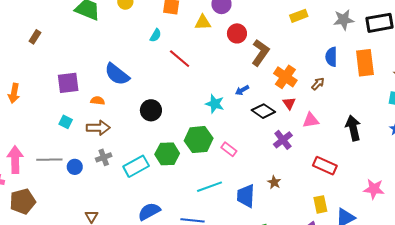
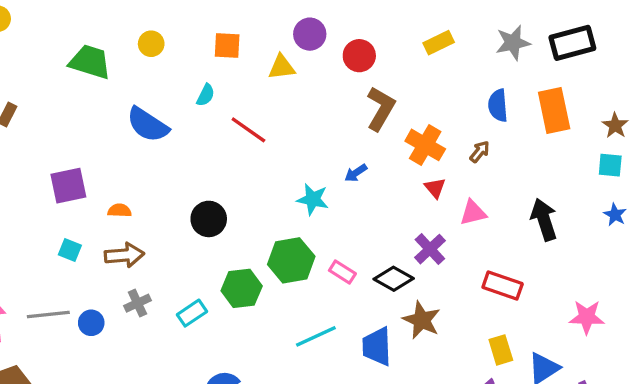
red circle: (237, 33) -> (359, 56), moved
blue semicircle: (117, 74) -> (148, 125), moved
black diamond: (263, 111) -> (394, 279), moved
cyan rectangle: (136, 166) -> (192, 313), size x0.7
brown star: (274, 182) -> (422, 320), size x1.6

